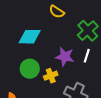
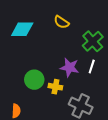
cyan diamond: (30, 37) -> (22, 29), moved
yellow cross: (51, 76) -> (55, 87), turned 32

